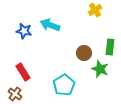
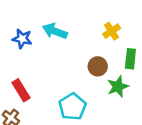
yellow cross: (95, 10) -> (112, 31), moved
green star: (100, 69) -> (118, 86), turned 30

